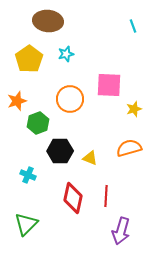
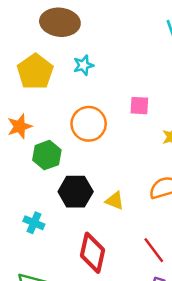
pink square: (109, 85) -> (139, 106), size x0.6
red line: (106, 196) -> (154, 250), moved, turned -40

